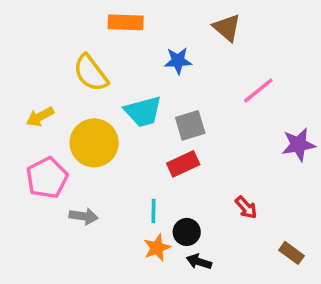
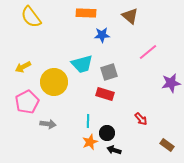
orange rectangle: (126, 22) -> (86, 13), moved
yellow semicircle: (91, 73) -> (31, 17), moved
red rectangle: (183, 164) -> (105, 94), turned 42

